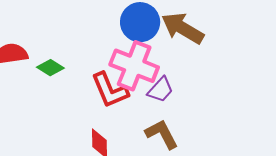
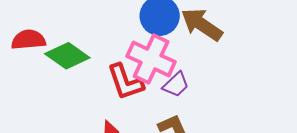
green diamond: (50, 68) -> (67, 56), size x1.6

